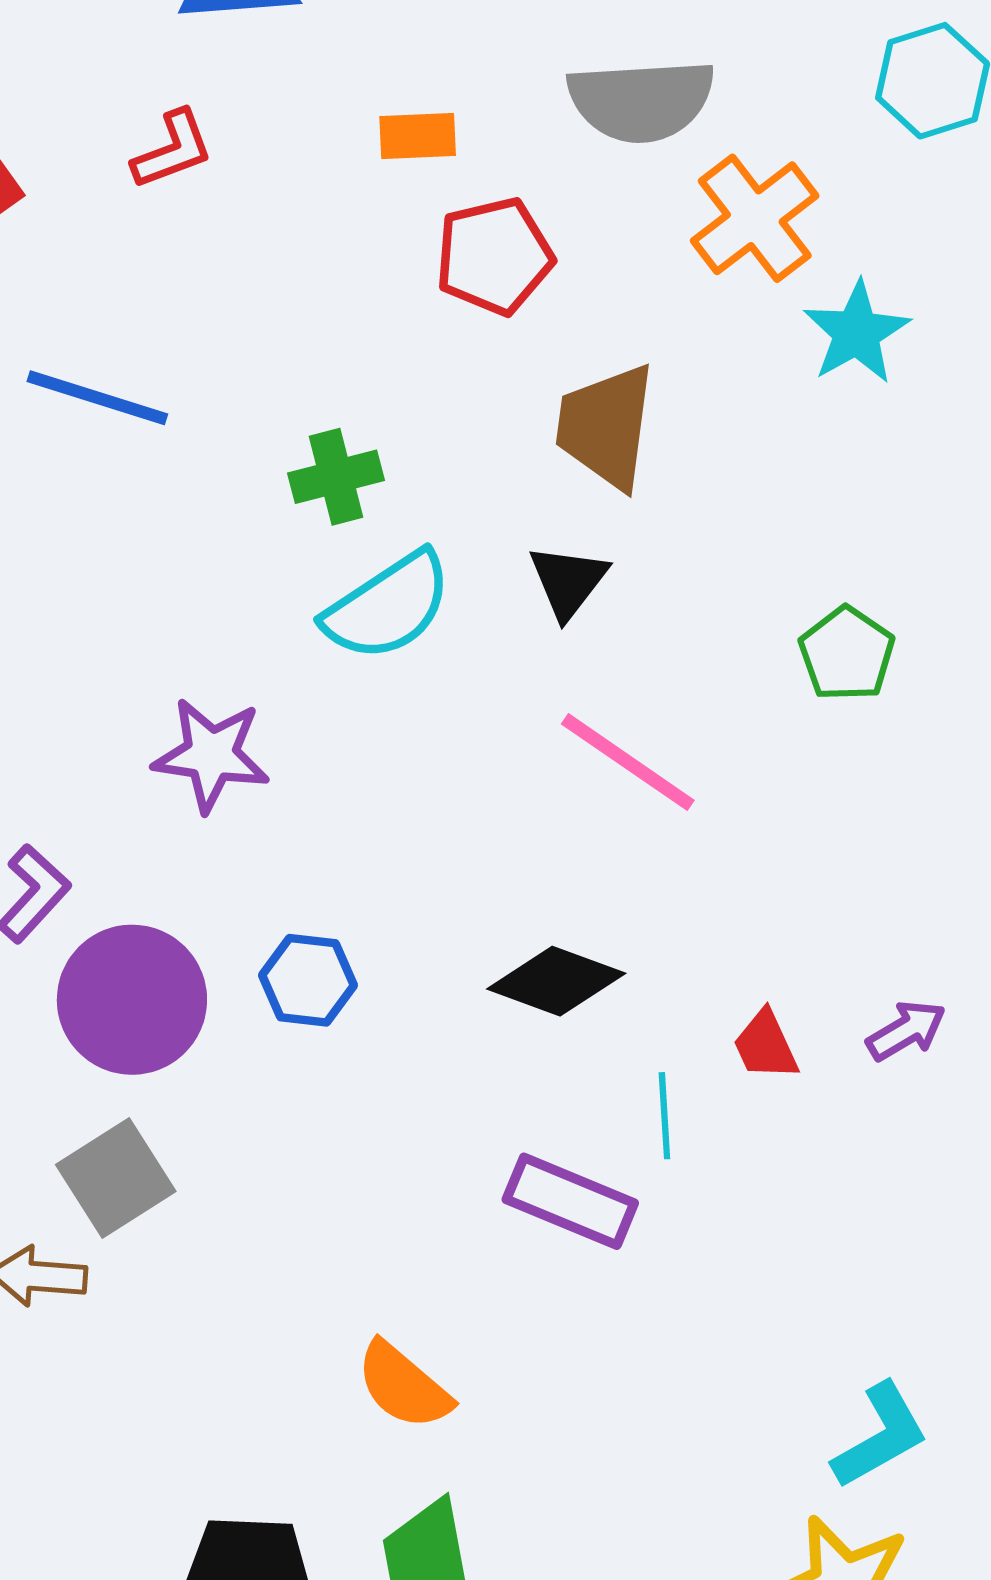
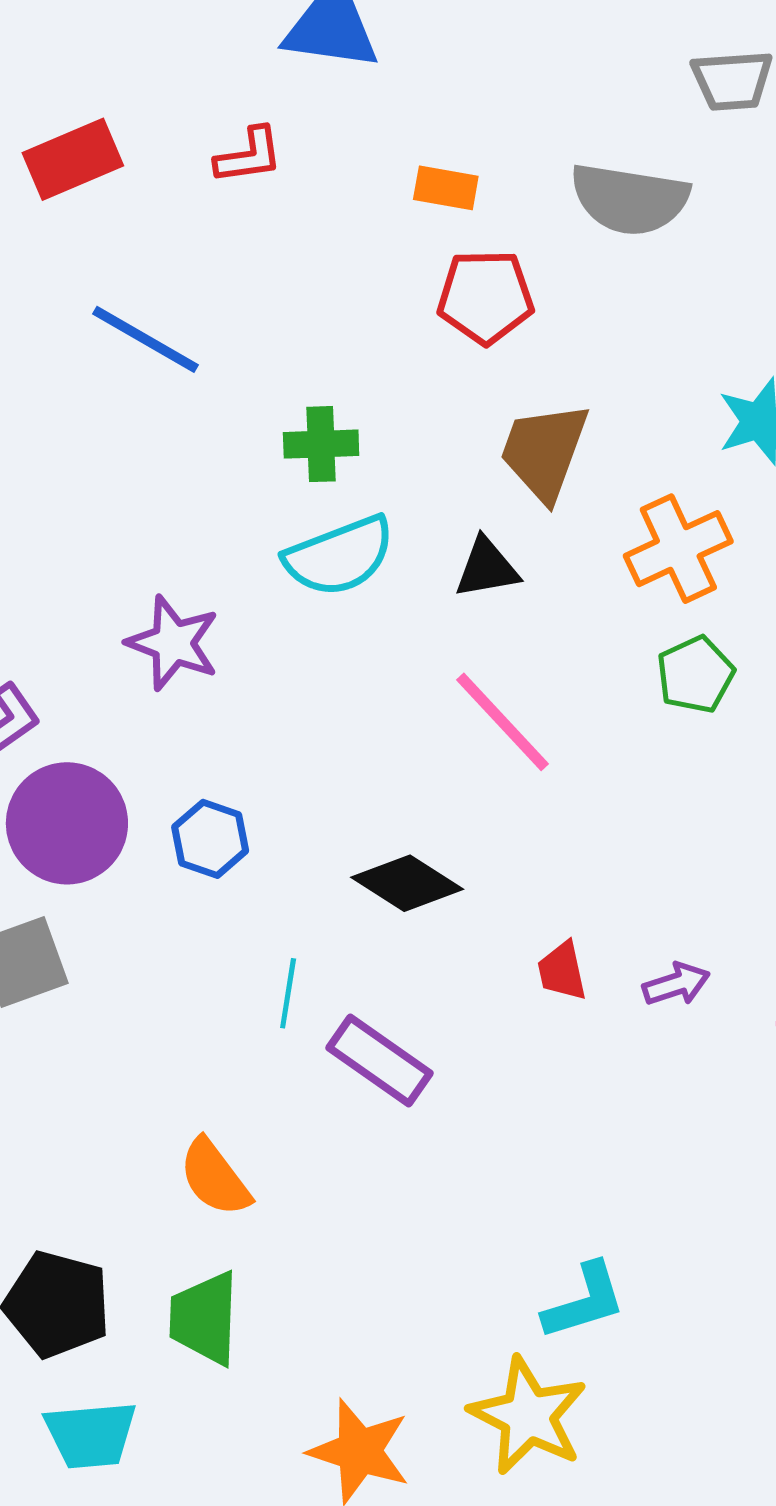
orange cross: (755, 218) -> (678, 549), moved
black triangle: (568, 581) -> (487, 568), turned 30
cyan line: (664, 1116) -> (288, 993), moved

